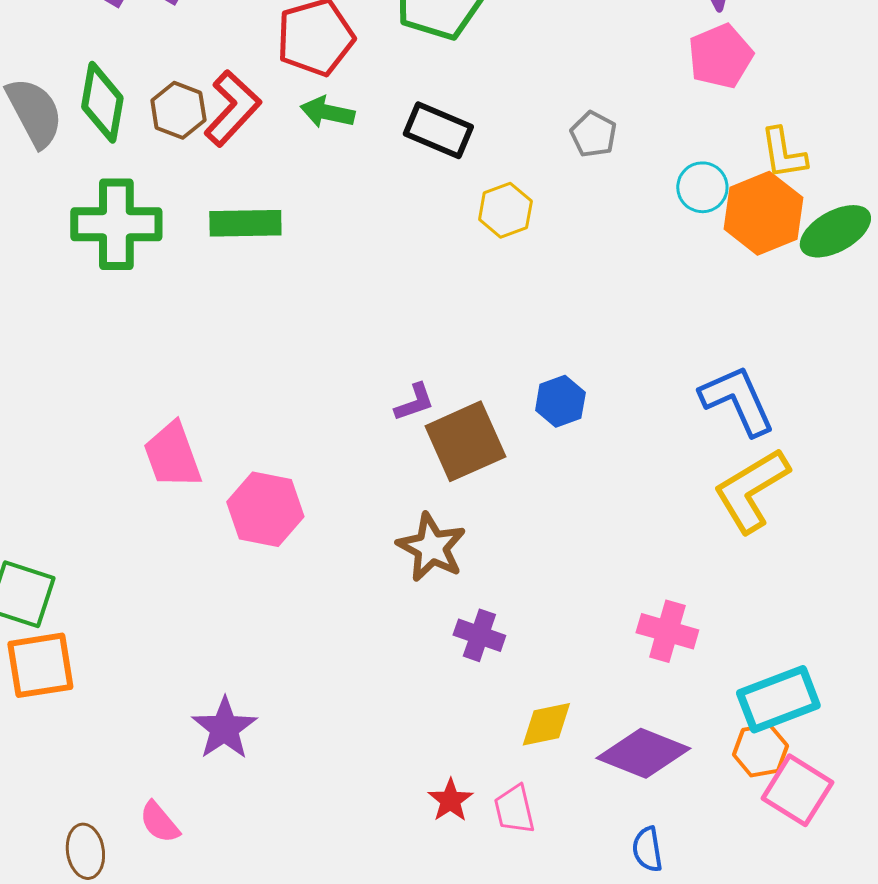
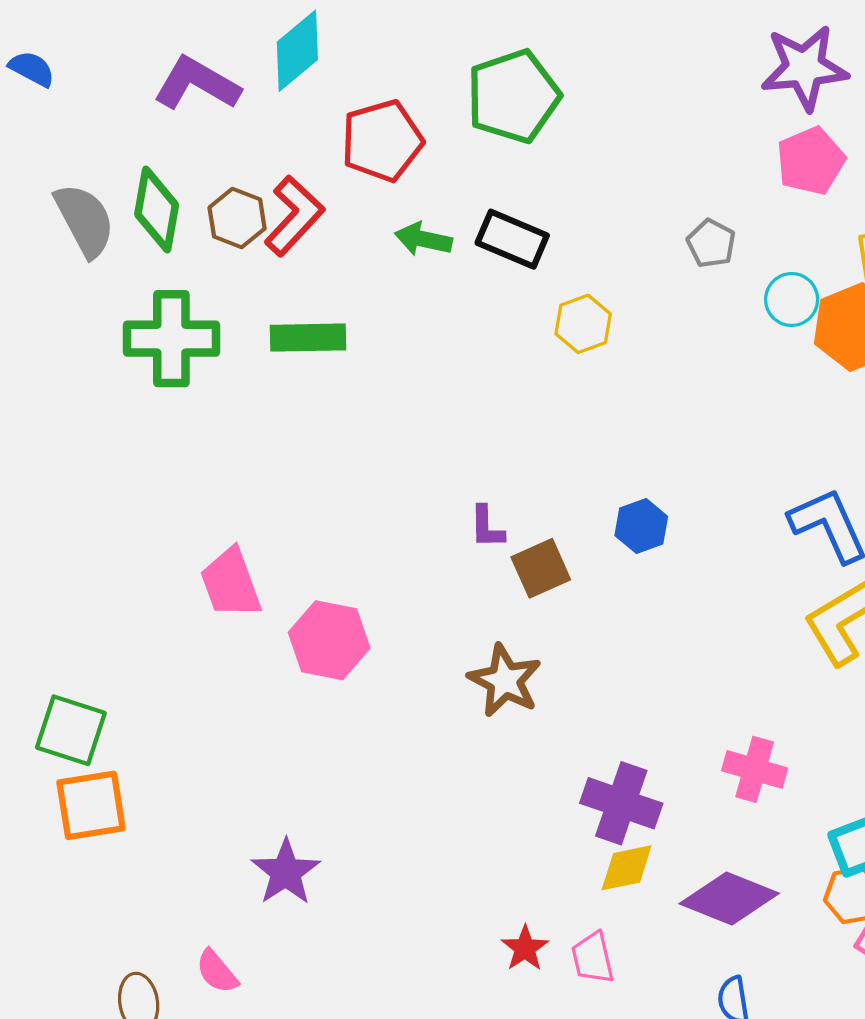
green arrow: (327, 112) -> (423, 239), moved
gray pentagon: (593, 134) -> (711, 243), moved
purple L-shape: (414, 402) -> (487, 527), turned 108
brown square: (465, 441) -> (541, 568), size x0.7
purple cross: (479, 635) -> (621, 803), moved, size x1.5

